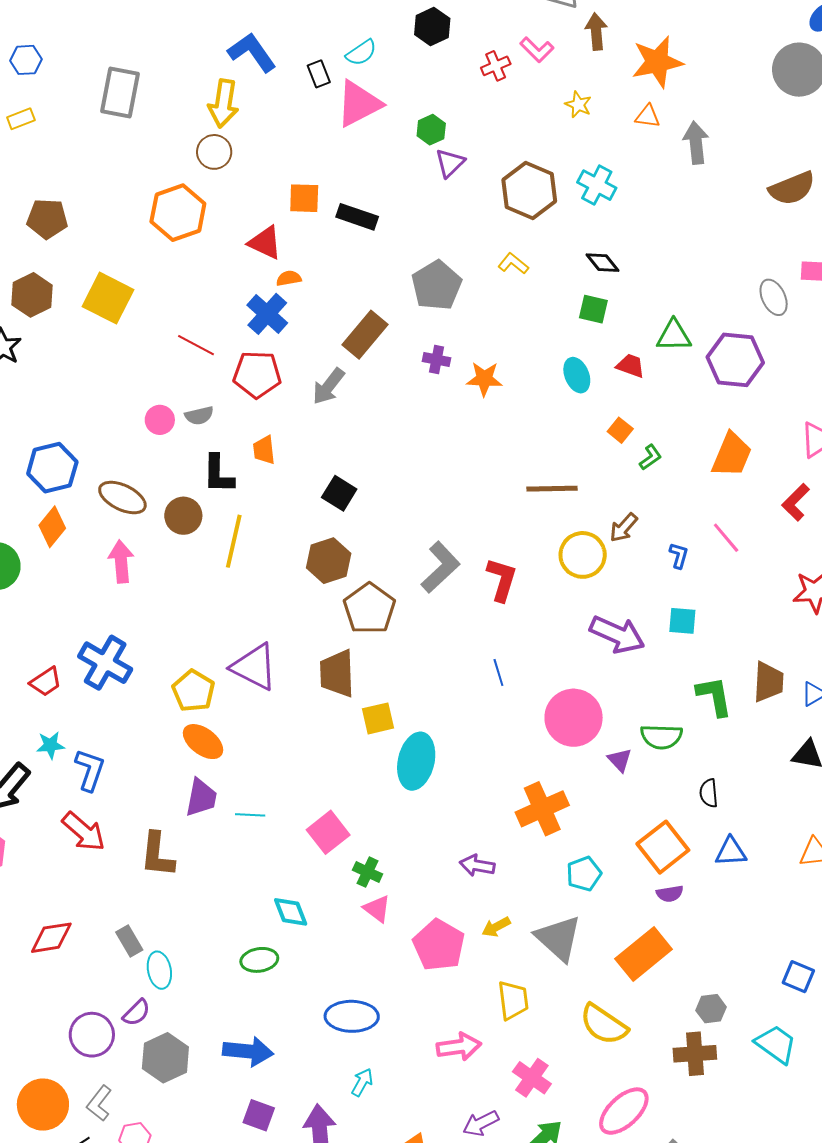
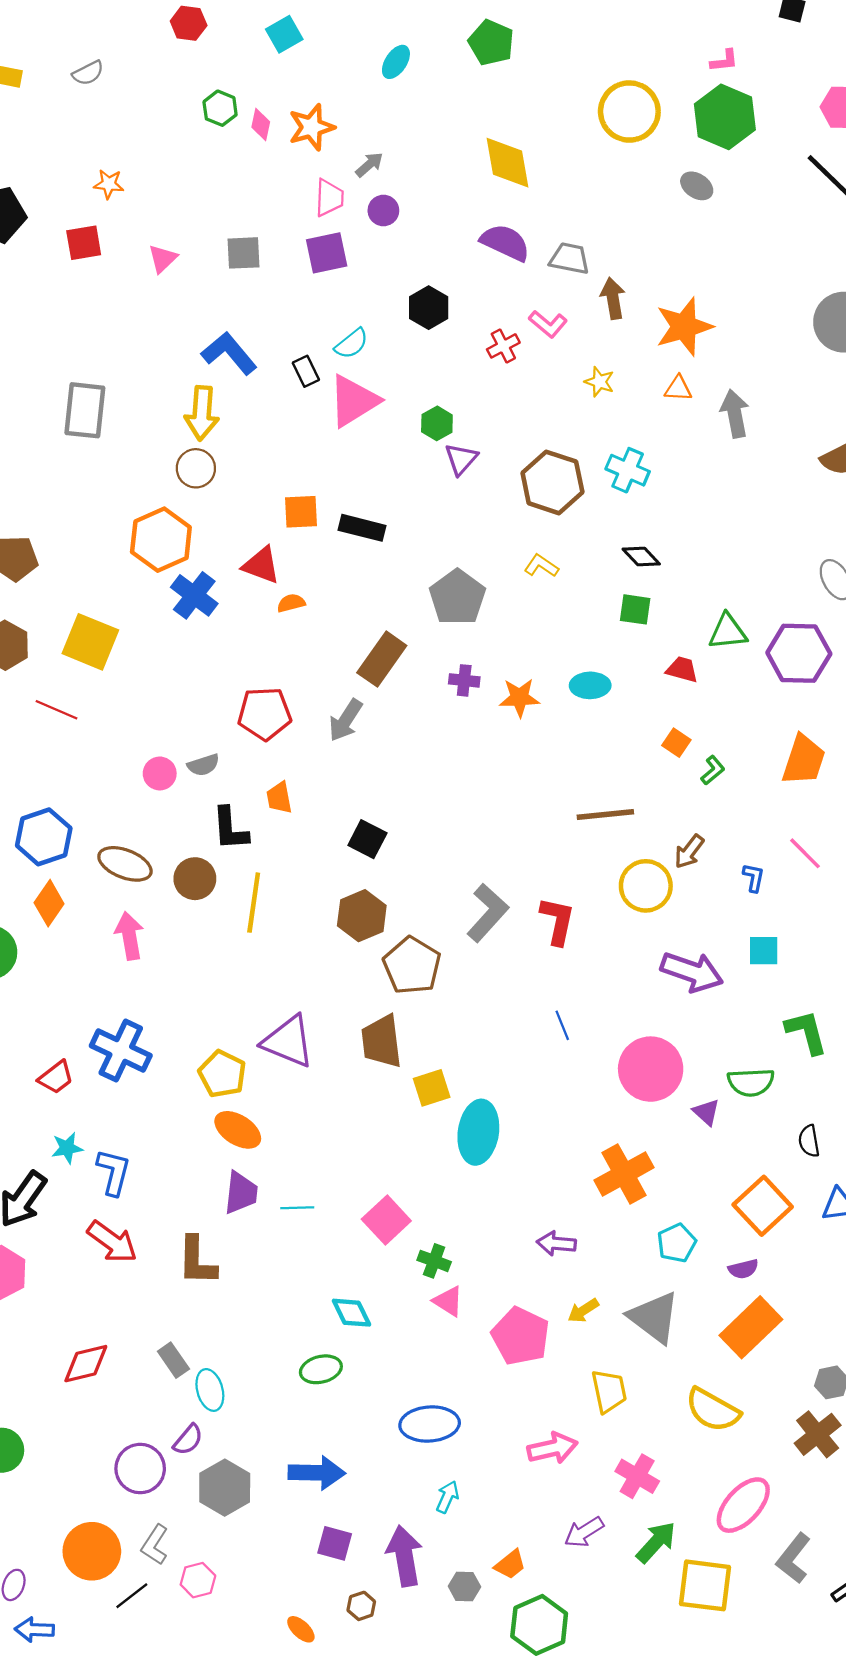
blue cross: (267, 314) -> (194, 595), moved
red line: (196, 345) -> (56, 710), moved
cyan ellipse: (577, 375) -> (590, 685), moved, turned -64
purple semicircle: (670, 894) -> (743, 1269), moved
brown cross: (695, 1054) -> (818, 1434), turned -30

